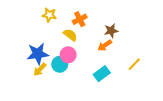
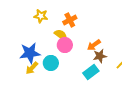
brown star: (111, 31) -> (100, 56), moved
pink circle: (68, 55) -> (65, 45), moved

